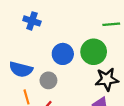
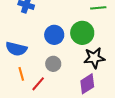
gray circle: (48, 80) -> (53, 64), moved

